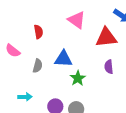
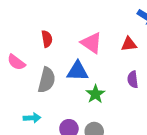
pink triangle: (77, 20) -> (91, 43), moved
red triangle: (106, 37) -> (129, 44), size x0.6
gray semicircle: (38, 66) -> (47, 80), size x1.5

